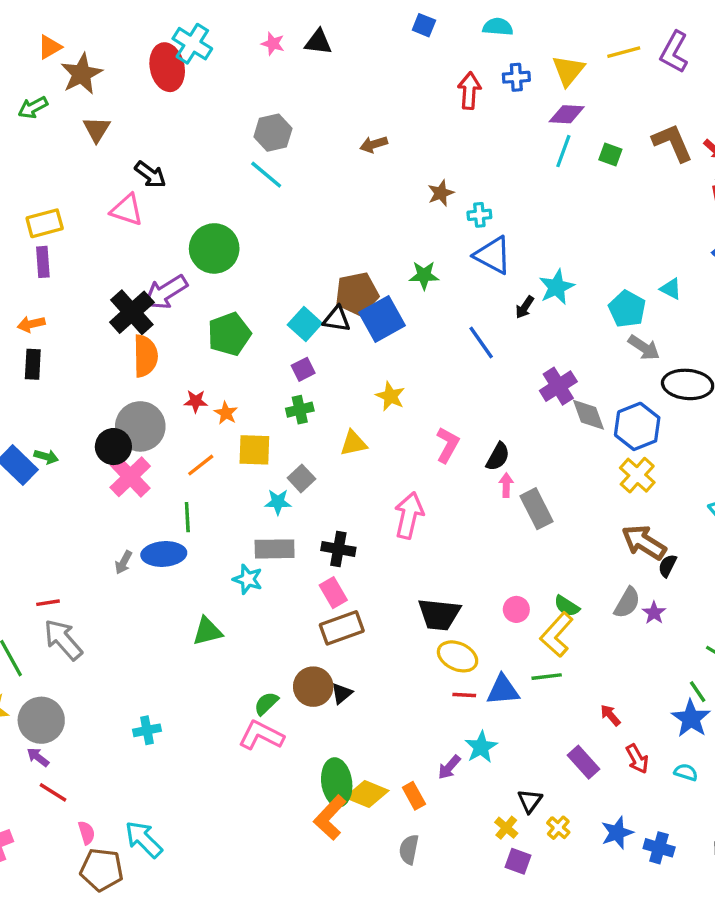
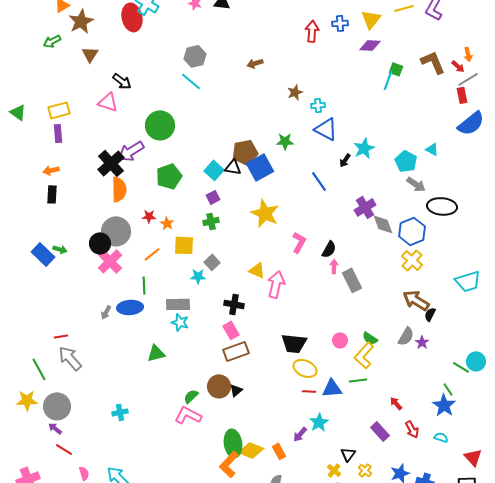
cyan line: (563, 151) -> (388, 80), moved
yellow star: (390, 396) -> (265, 213), size x1.6
yellow triangle: (353, 443) -> (257, 270), moved, turned 36
gray rectangle: (275, 549) -> (178, 304), moved

